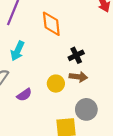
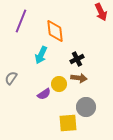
cyan arrow: (17, 51) -> (41, 55), moved
purple semicircle: (24, 95) -> (44, 94), moved

